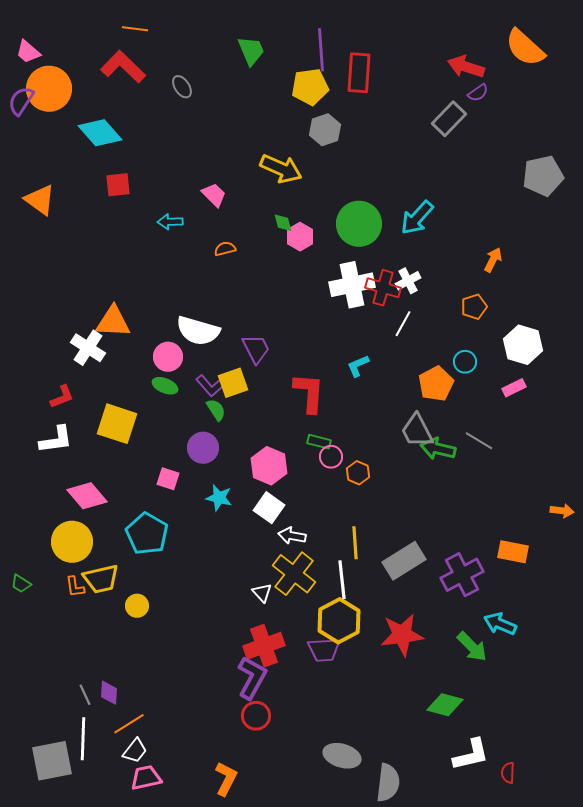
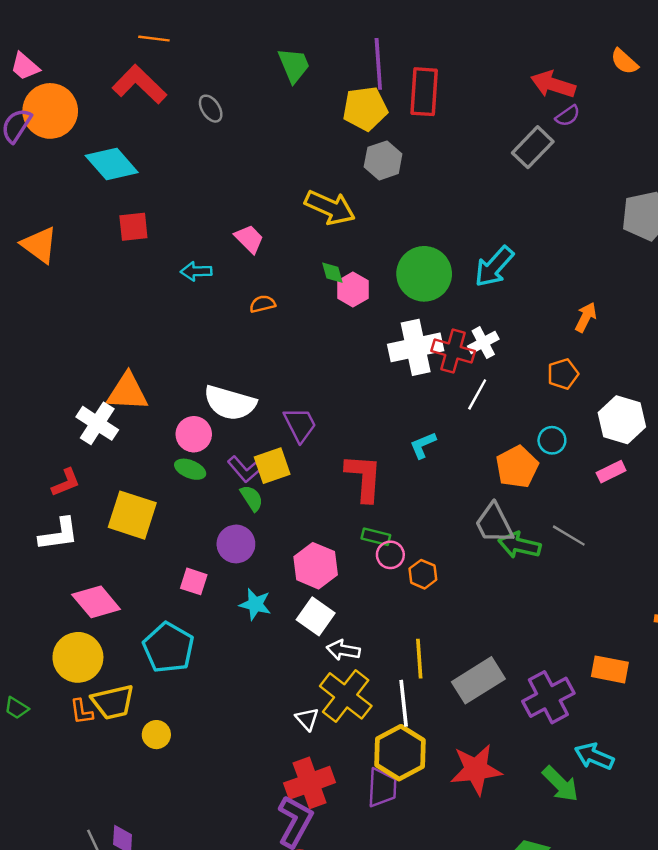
orange semicircle: (525, 48) -> (624, 62), size x0.6
purple trapezoid: (324, 650) -> (382, 788), turned -84

